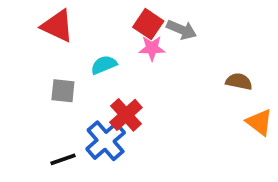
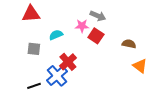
red square: (148, 24) -> (96, 36), moved
red triangle: (57, 26) -> (31, 14), turned -30

